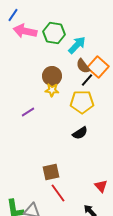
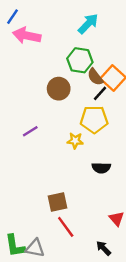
green hexagon: (54, 33) -> (80, 60), moved
cyan arrow: (77, 45) -> (88, 24), moved
yellow star: (52, 90) -> (75, 141), moved
black semicircle: (80, 133) -> (101, 168), moved, turned 35

